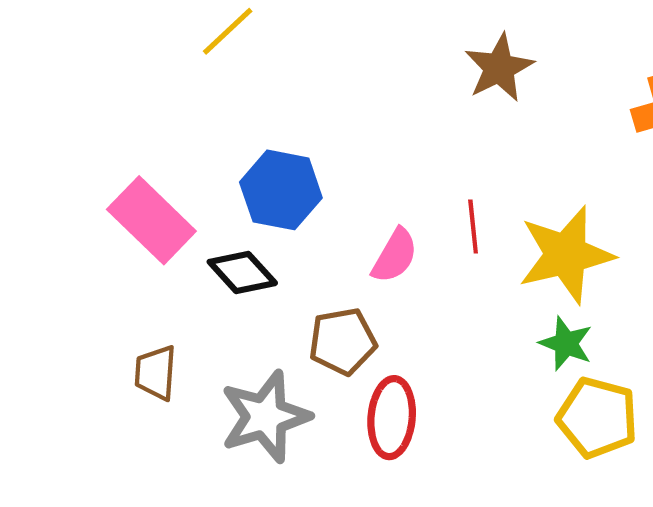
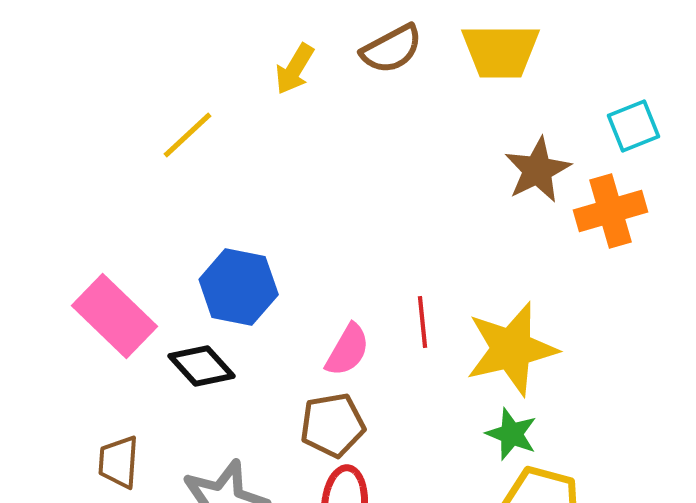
brown star: (499, 68) -> (538, 170), moved
brown pentagon: (343, 341) -> (333, 425), moved

